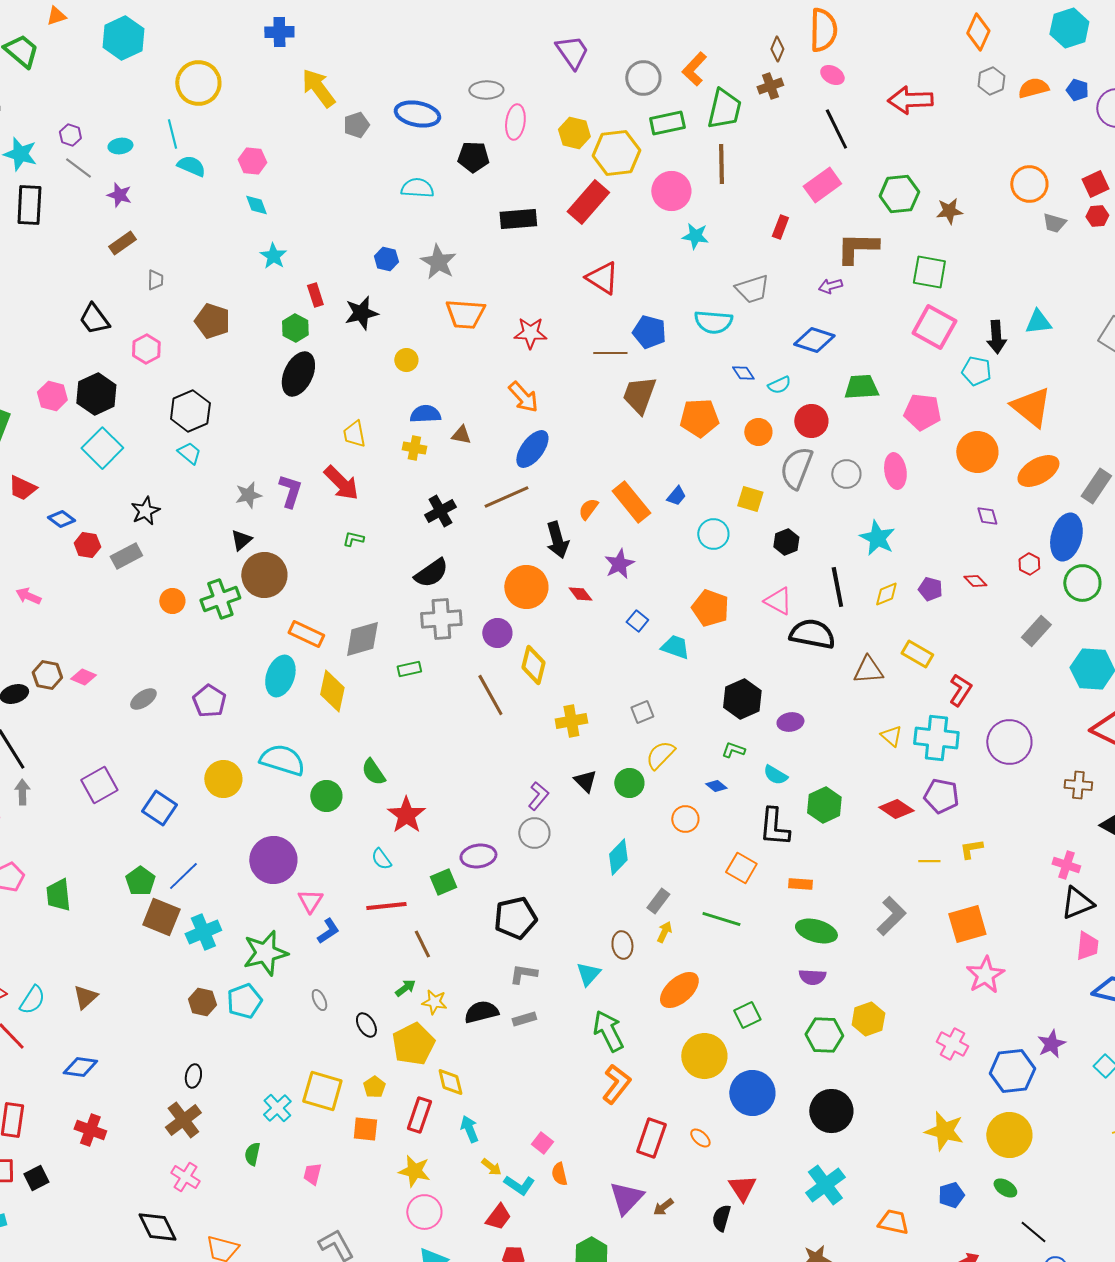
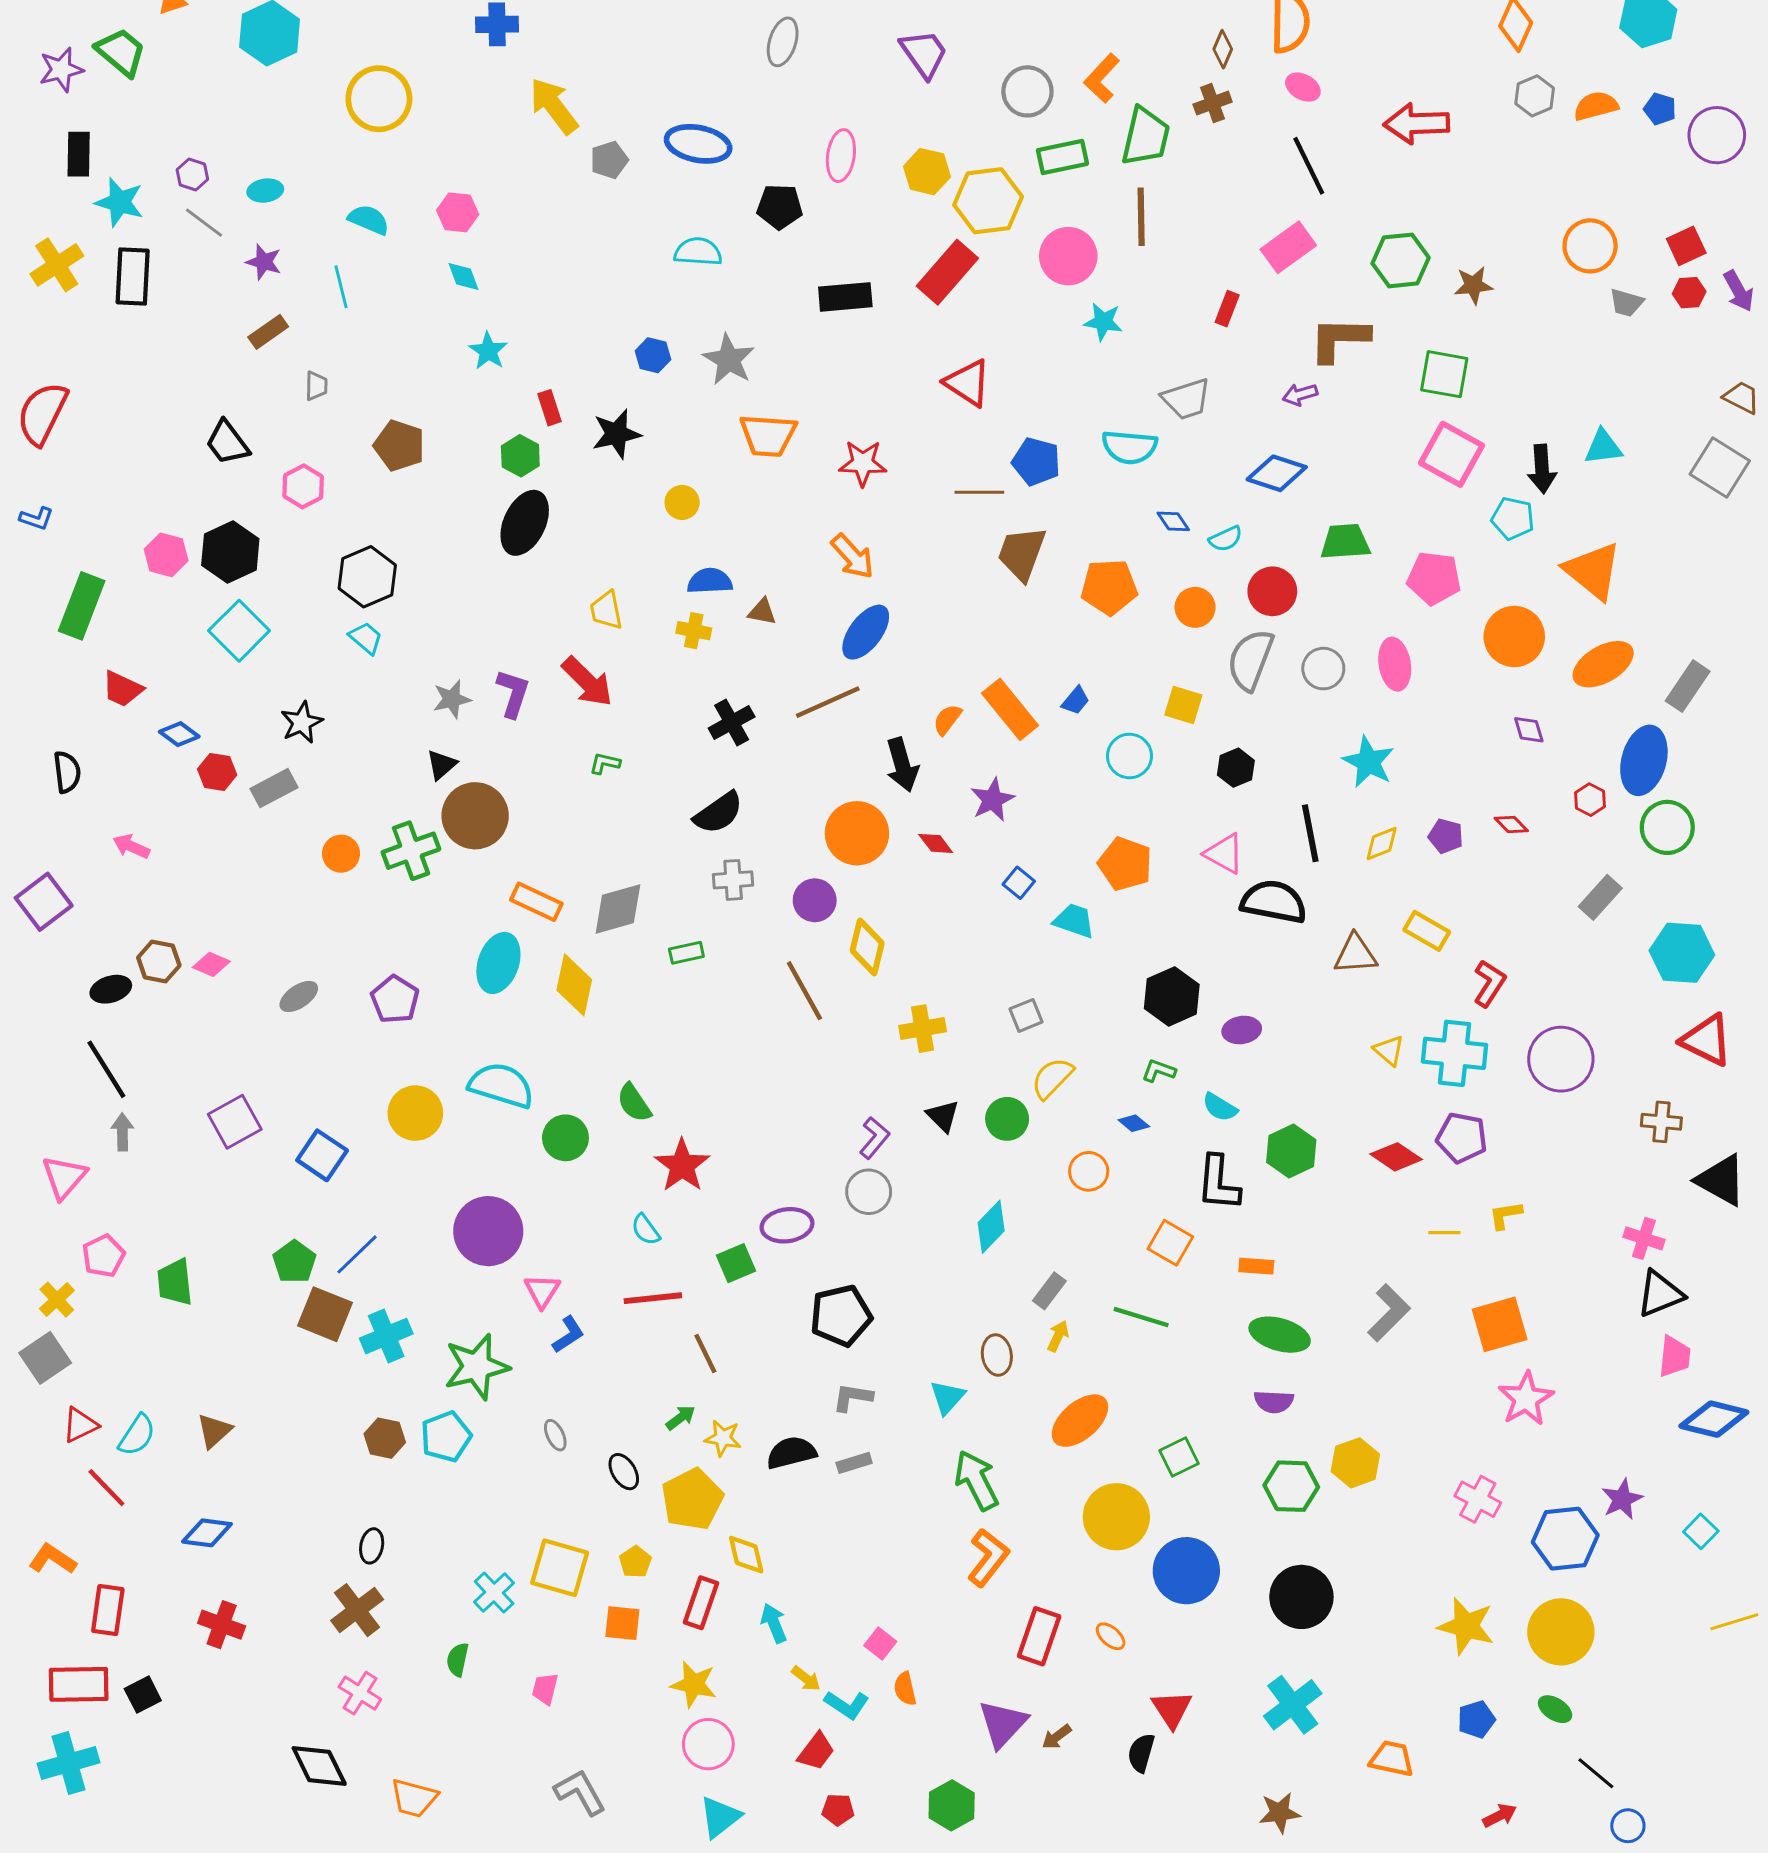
gray ellipse: (486, 90) -> (783, 42), moved, turned -72
cyan line: (172, 134) -> (341, 287), moved
gray cross: (441, 619) -> (733, 880), size x0.7

